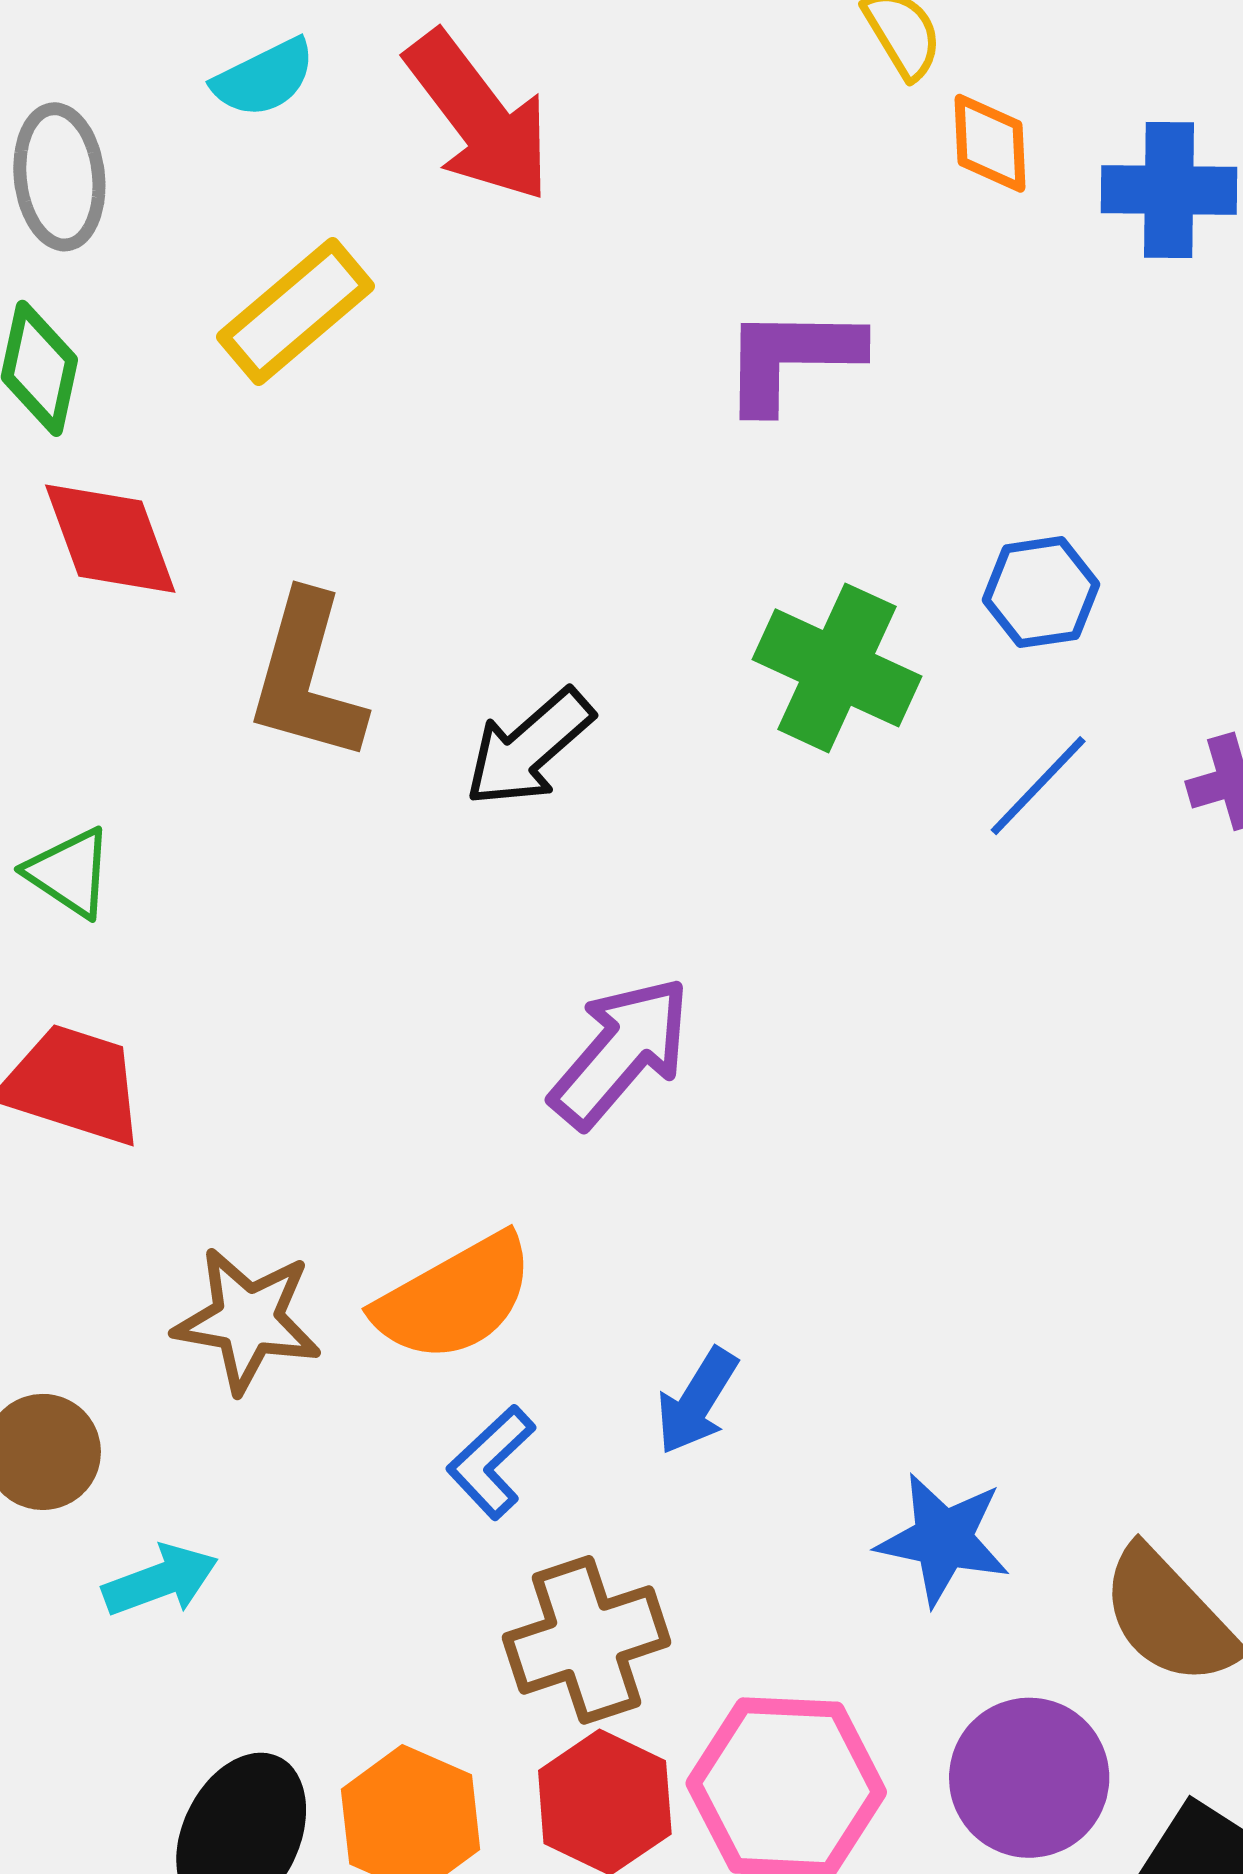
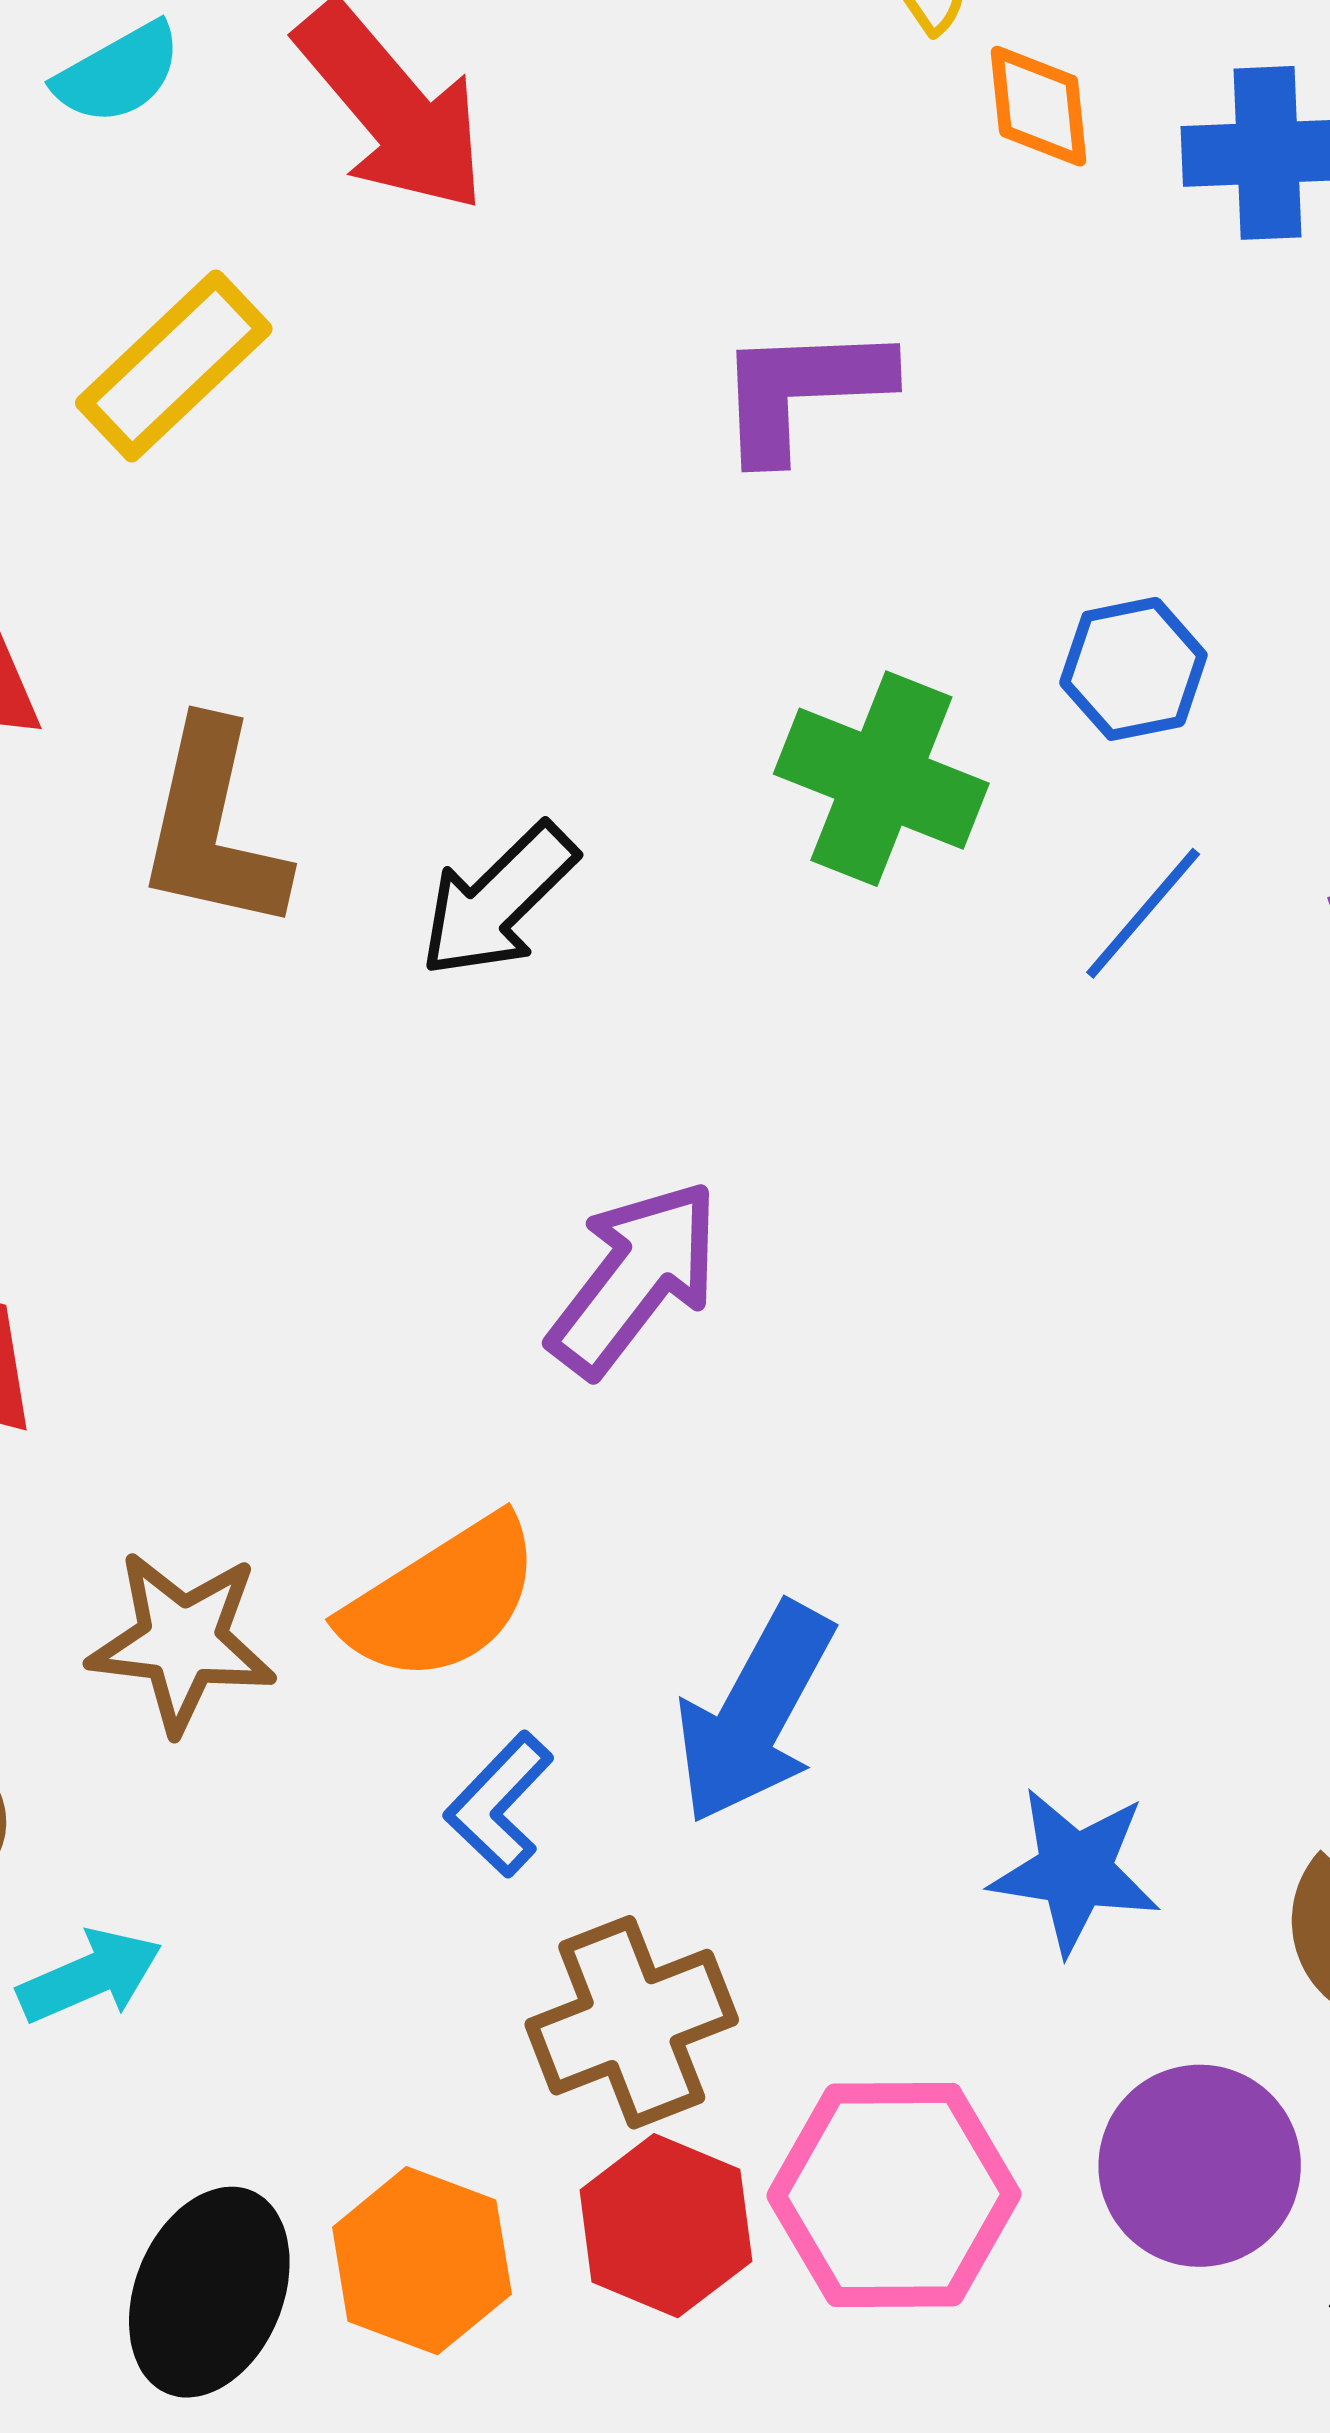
blue arrow: (697, 1401) -> (755, 1713), size x1.6

